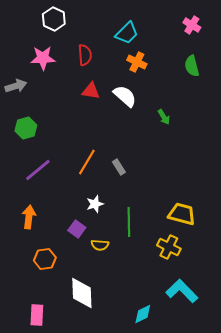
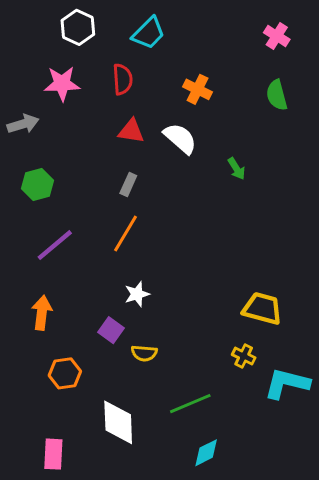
cyan trapezoid: (127, 33) -> (148, 33), moved
gray rectangle: (119, 167) -> (128, 184), moved, turned 56
green line: (129, 222) -> (190, 404), moved, turned 68
yellow cross: (169, 247) -> (244, 356), size x0.7
cyan L-shape: (182, 291) -> (287, 383), moved, turned -32

